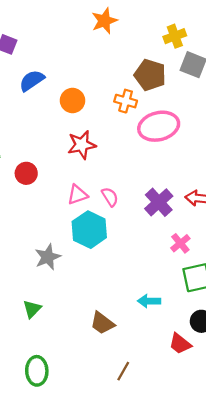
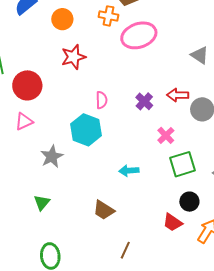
red circle: (26, 173) -> (27, 85), size x1.5
pink triangle: (77, 195) -> (24, 121), moved
pink semicircle: (110, 197) -> (102, 100), turned 36
purple cross: (159, 202) -> (144, 101), size x0.7
cyan arrow: (149, 301) -> (129, 171), moved

